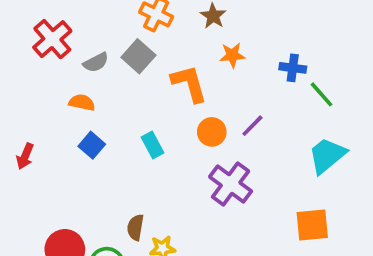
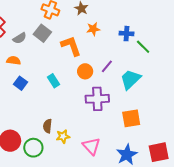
cyan trapezoid: (327, 155) -> (131, 79), moved
purple cross: (231, 184) -> (97, 99), turned -35
orange square: (312, 225) -> (131, 118), moved

